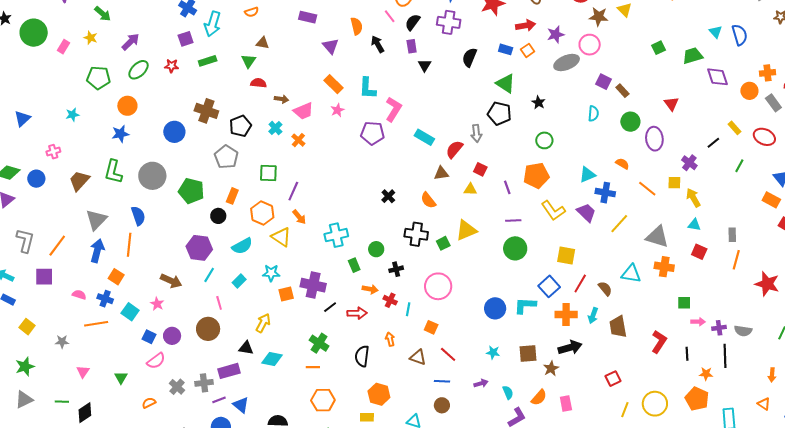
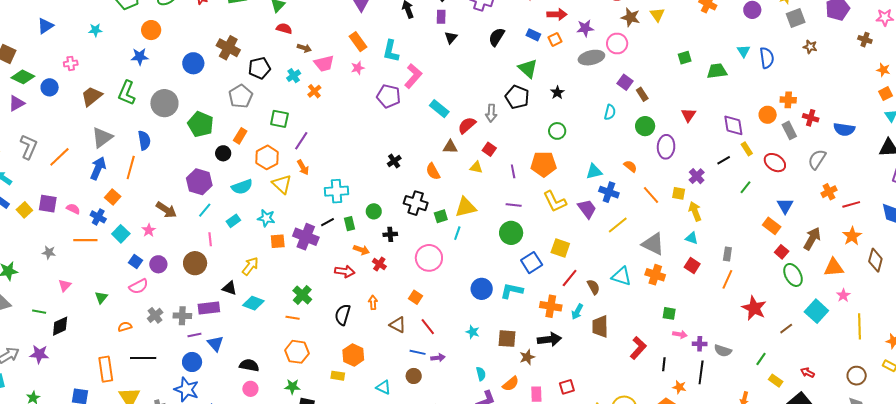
purple diamond: (717, 77) -> (733, 125), moved
purple square: (44, 277) -> (48, 204), moved
blue square: (549, 286) -> (532, 263), moved
black line: (330, 307) -> (327, 222), moved
cyan line: (408, 309) -> (457, 233), moved
yellow square: (27, 327) -> (24, 210), moved
red square: (613, 379) -> (567, 387), moved
purple arrow: (481, 383) -> (438, 358), moved

